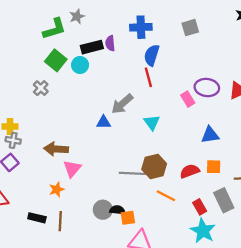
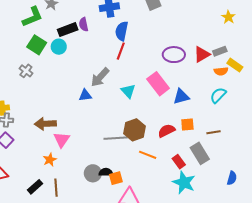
red line: (148, 77) -> (121, 51), turned 42
pink rectangle: (188, 99) -> (158, 84), moved, size x1.6
black rectangle: (37, 218) -> (35, 187), turned -49

